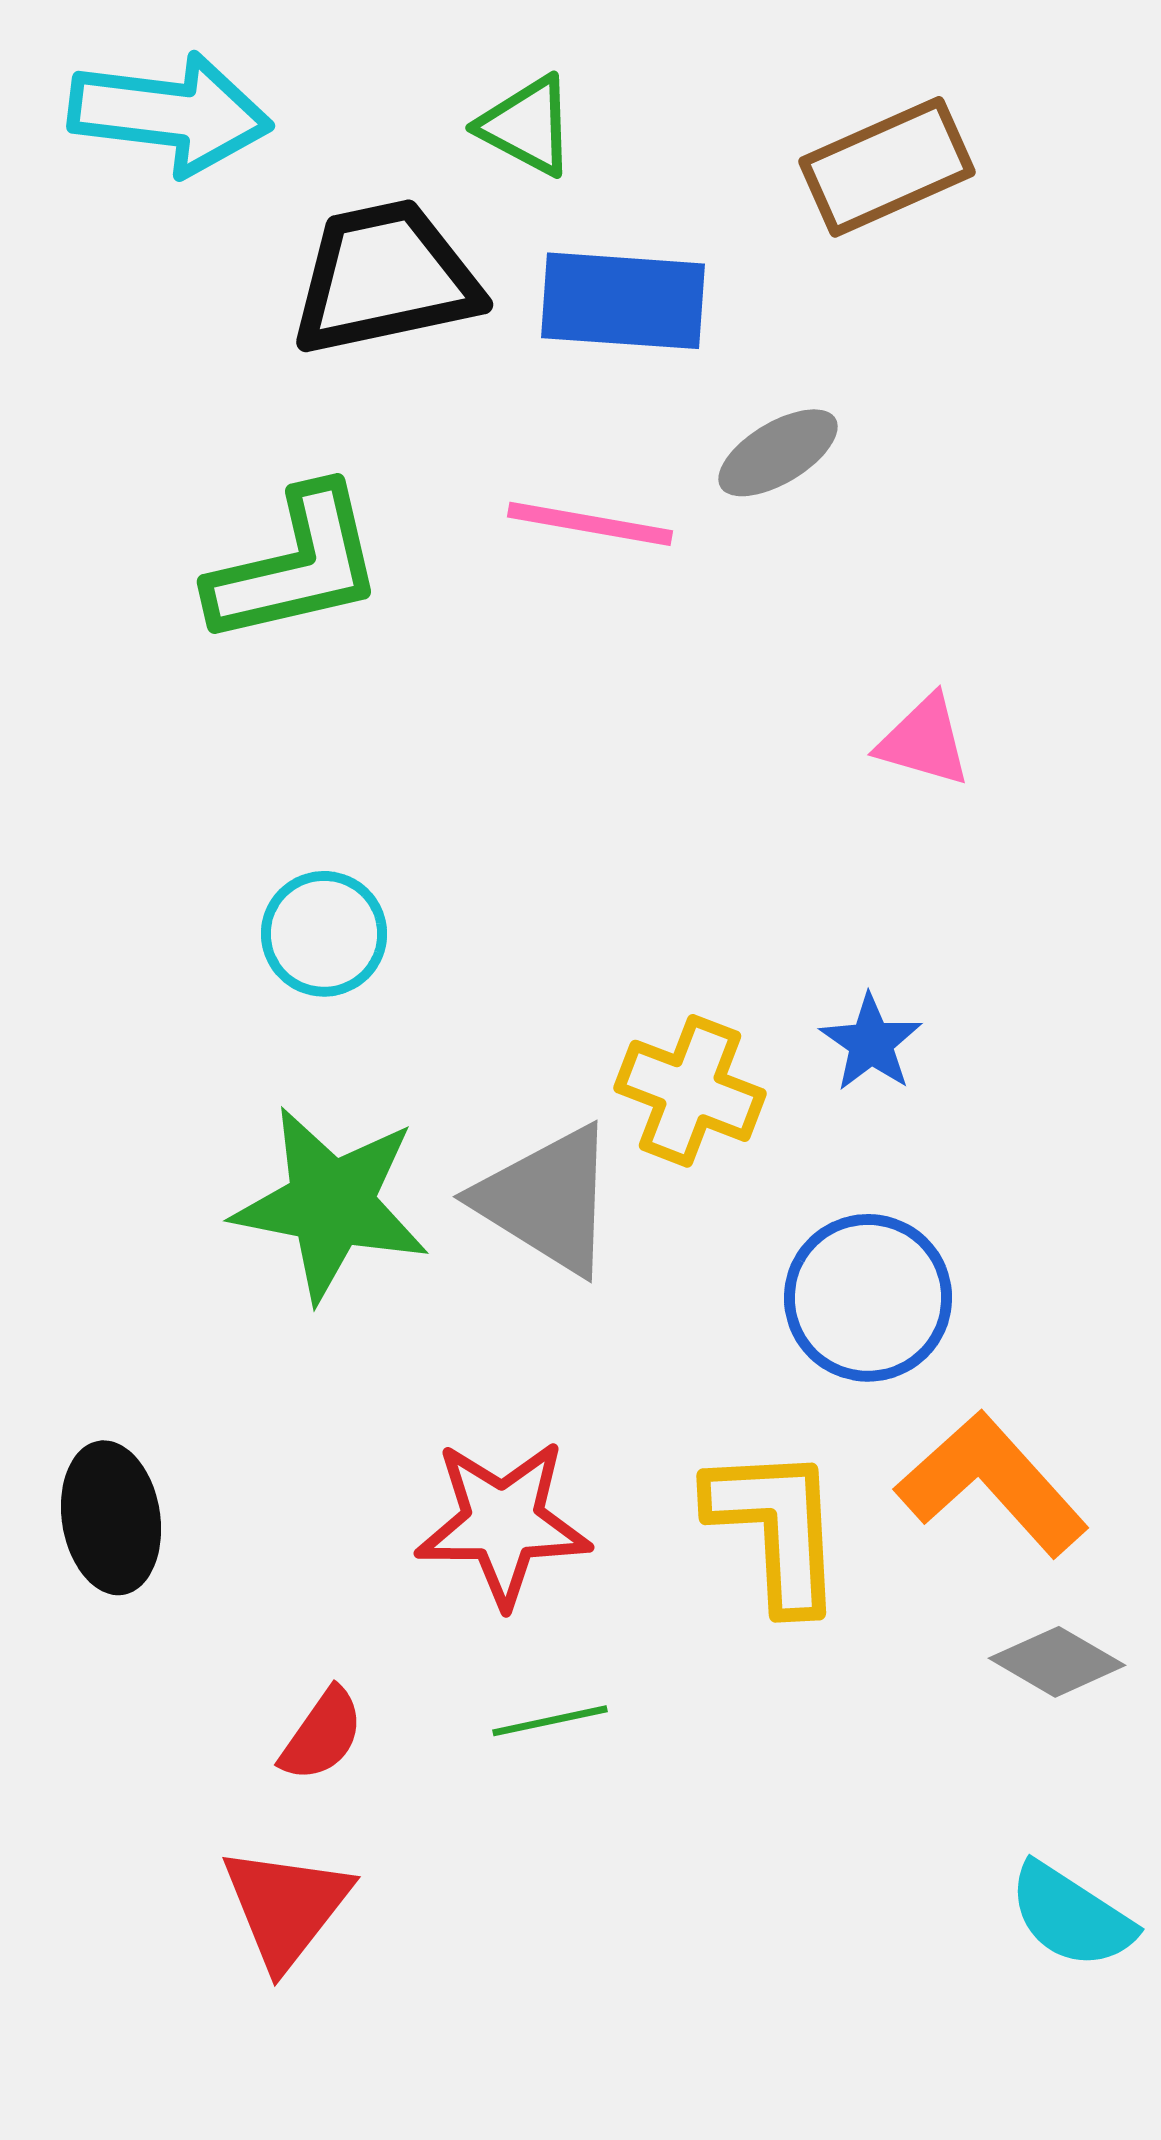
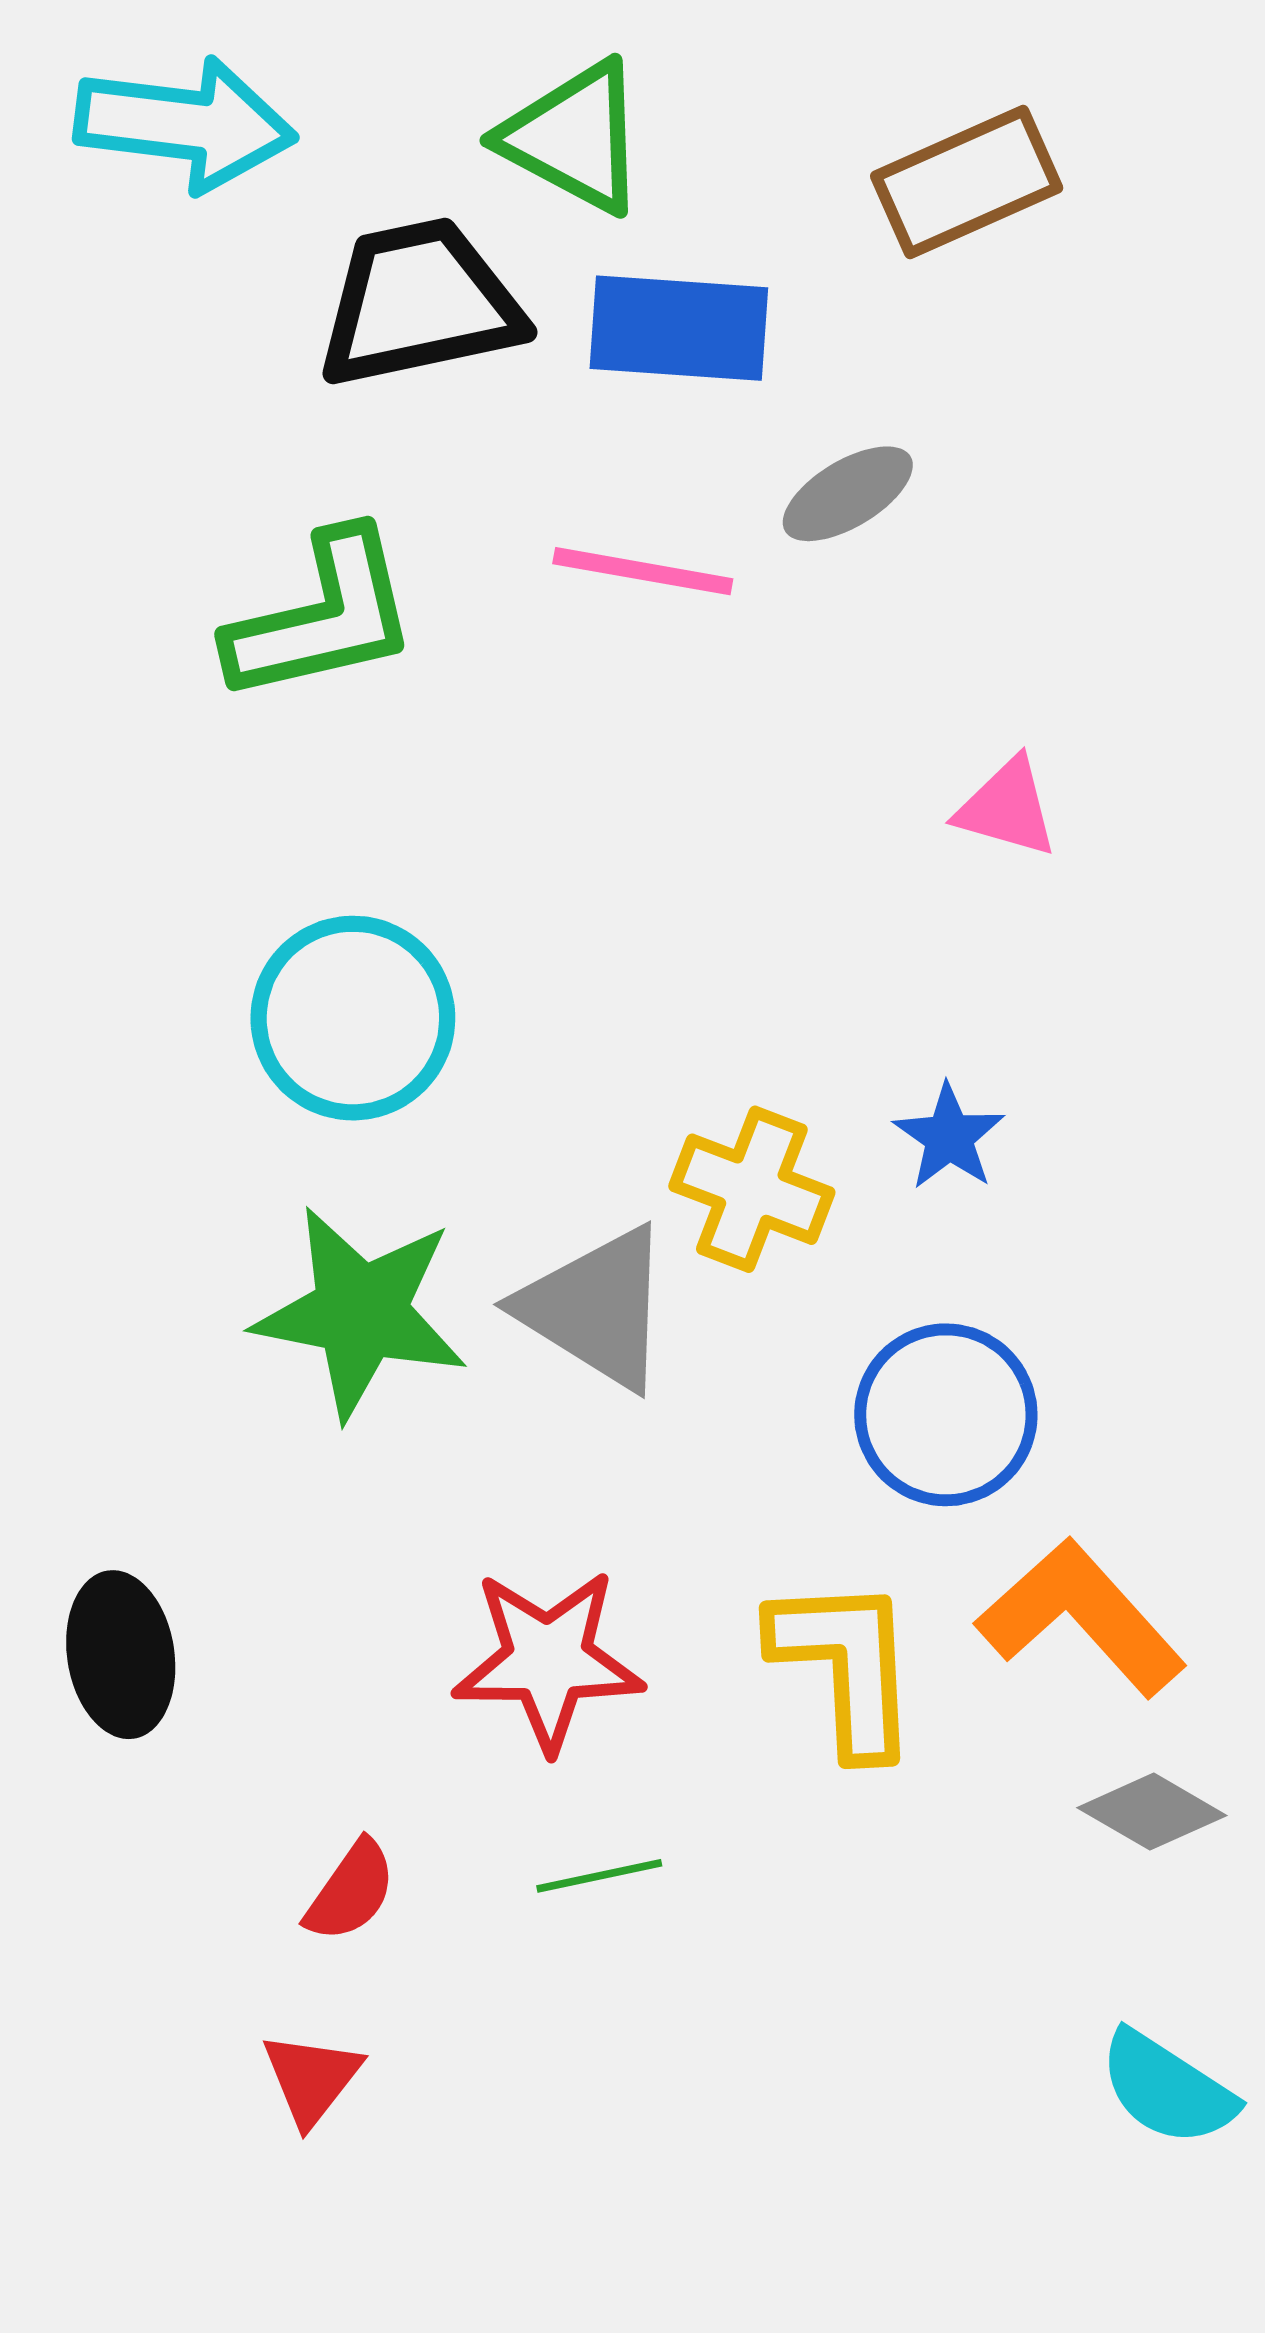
green triangle: (527, 126) -> (574, 137), size x1.4
cyan circle: (324, 934) -> (353, 1018), size x1.5
red triangle: (286, 1907) -> (311, 2079), size x0.7

